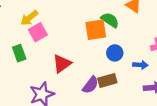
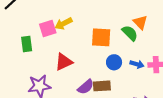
yellow arrow: (29, 18) -> (64, 24), moved
green semicircle: (110, 20) -> (130, 33), moved
blue arrow: (140, 65) -> (137, 64), moved

